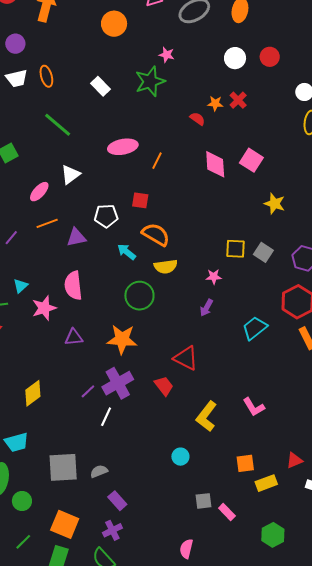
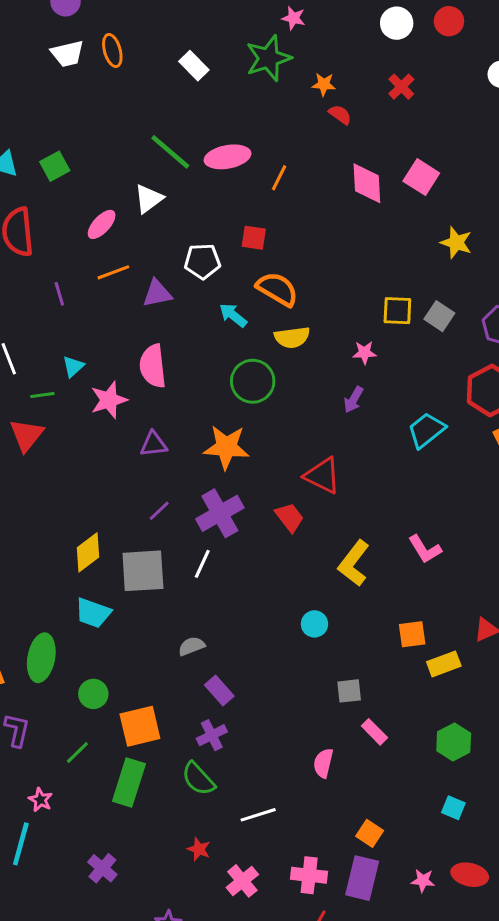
orange star: (215, 103) -> (324, 84), moved
green line: (58, 125) -> (170, 152), moved
purple line: (11, 238) -> (59, 294), turned -56
purple line: (88, 391) -> (159, 511), moved
yellow diamond: (33, 393) -> (88, 552), moved
cyan trapezoid: (17, 442) -> (93, 613), moved, turned 35
gray square: (63, 467) -> (143, 571), moved
green circle: (22, 501) -> (93, 694), moved
pink rectangle: (227, 512) -> (374, 732), moved
orange square: (65, 524) -> (140, 726), turned -36

